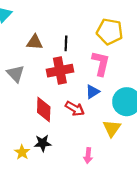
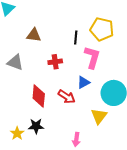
black line: (66, 43) -> (76, 37), moved
red cross: (60, 71) -> (55, 62), size x0.6
gray triangle: (16, 74) -> (15, 62), turned -30

